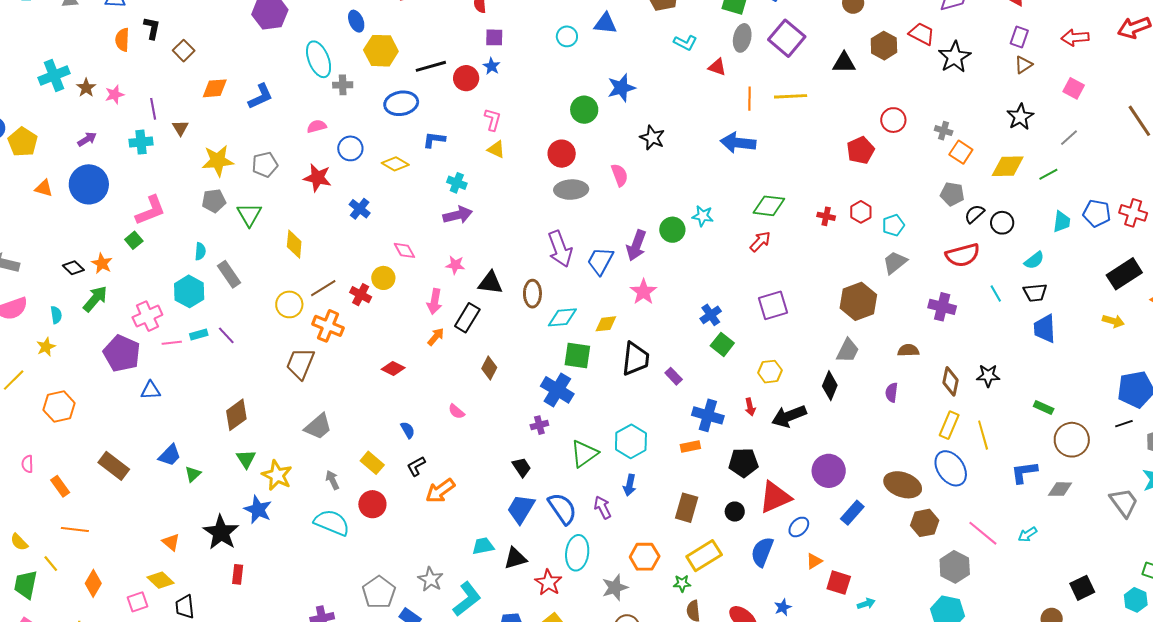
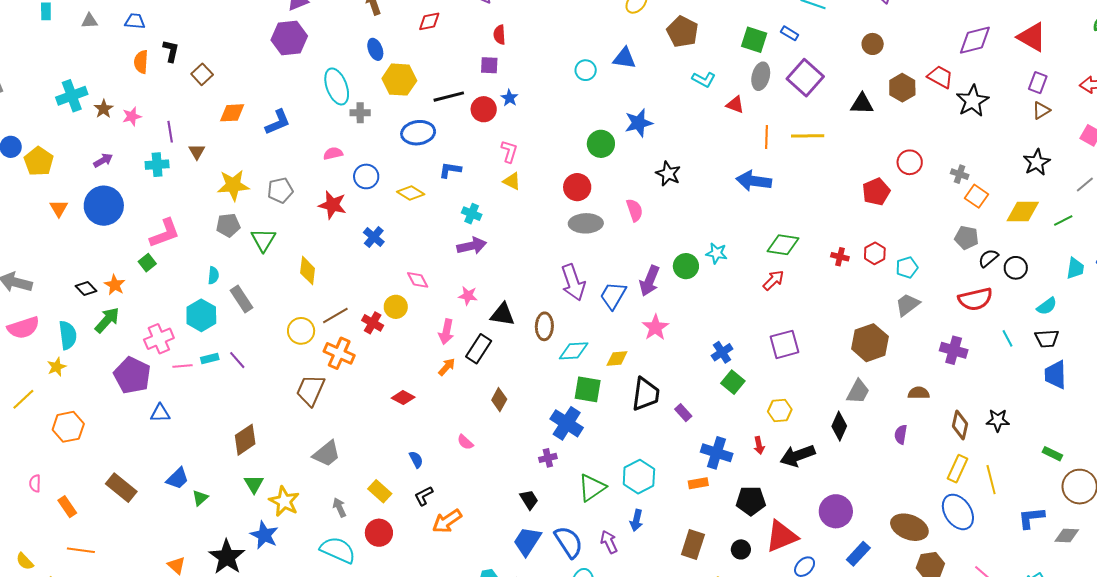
purple square: (494, 37) -> (489, 65), moved
orange triangle: (44, 188) -> (59, 208), turned 42
cyan semicircle: (56, 315) -> (68, 335), size x1.6

